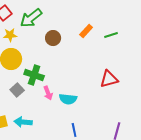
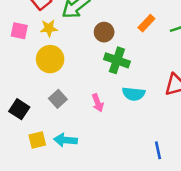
green cross: (34, 75) -> (117, 60), moved
cyan semicircle: (68, 99) -> (134, 94), moved
blue line: (74, 130) -> (158, 150), moved

